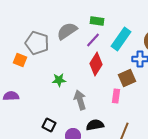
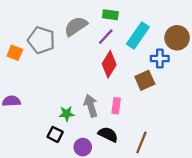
orange square: (20, 60) -> (15, 53), moved
green star: (59, 80) -> (67, 114), moved
pink rectangle: (116, 96) -> (116, 106), moved
black semicircle: (95, 125) -> (108, 134), turned 36

